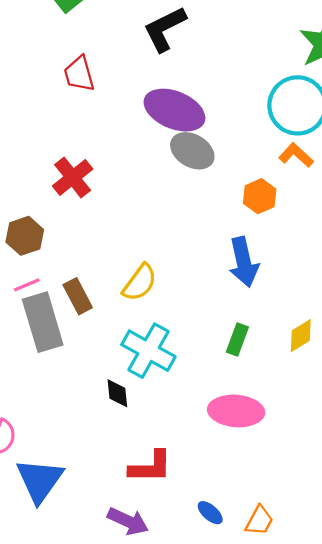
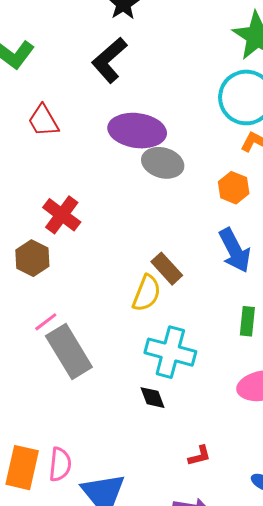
brown hexagon: (25, 236) -> (32, 258), moved
brown rectangle: (78, 296) -> (167, 269), moved
red L-shape: (150, 467) -> (199, 456), size x0.6

